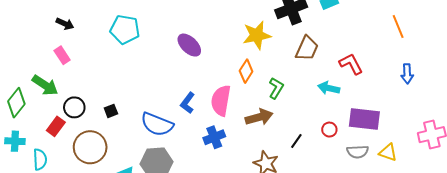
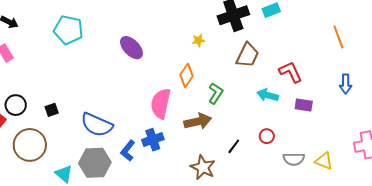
yellow star: (257, 35) -> (198, 40), size x0.5
blue L-shape: (188, 103) -> (128, 151), moved
purple rectangle: (364, 119) -> (304, 105), moved, size x0.6

